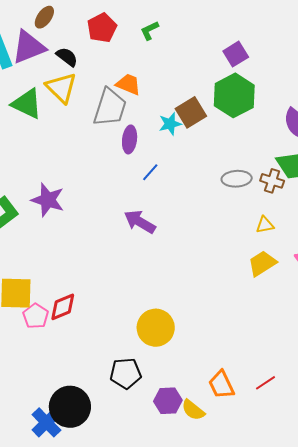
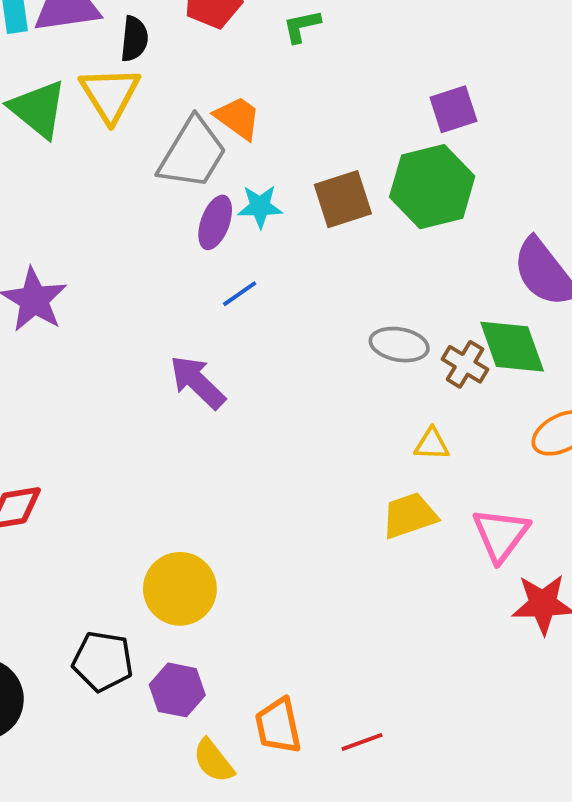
black semicircle: (67, 57) -> (134, 39), turned 45
cyan star: (170, 124) -> (260, 206), moved
purple hexagon: (168, 401) -> (177, 690), moved

